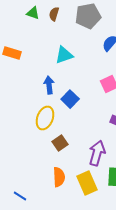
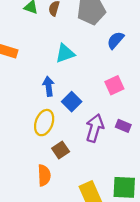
purple arrow: (97, 153) -> (95, 128), moved
orange semicircle: (59, 177) -> (44, 175), moved

